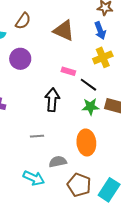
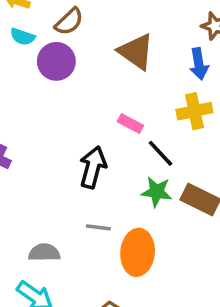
purple circle: (20, 59) -> (56, 61), moved
gray line: (37, 136) -> (98, 227), moved
gray semicircle: (58, 162) -> (44, 253), moved

